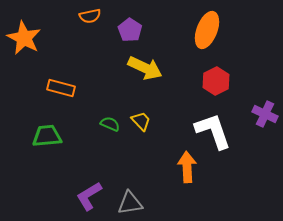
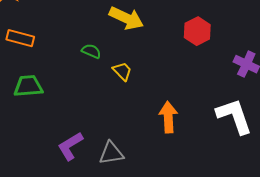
orange rectangle: (61, 88) -> (20, 38), moved
green semicircle: (110, 124) -> (91, 51), moved
white L-shape: (213, 131) -> (234, 116), moved

